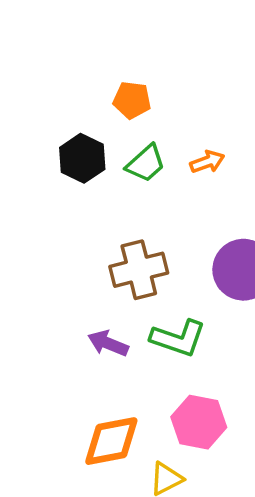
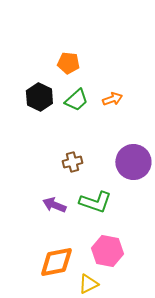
brown cross: (139, 270) -> (72, 162), size x0.6

